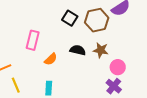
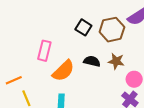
orange semicircle: (51, 59) -> (63, 71), size x1.6

